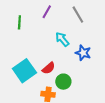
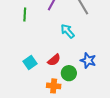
blue star: (83, 53) -> (88, 60), moved
cyan square: (24, 71) -> (30, 63), size x0.6

